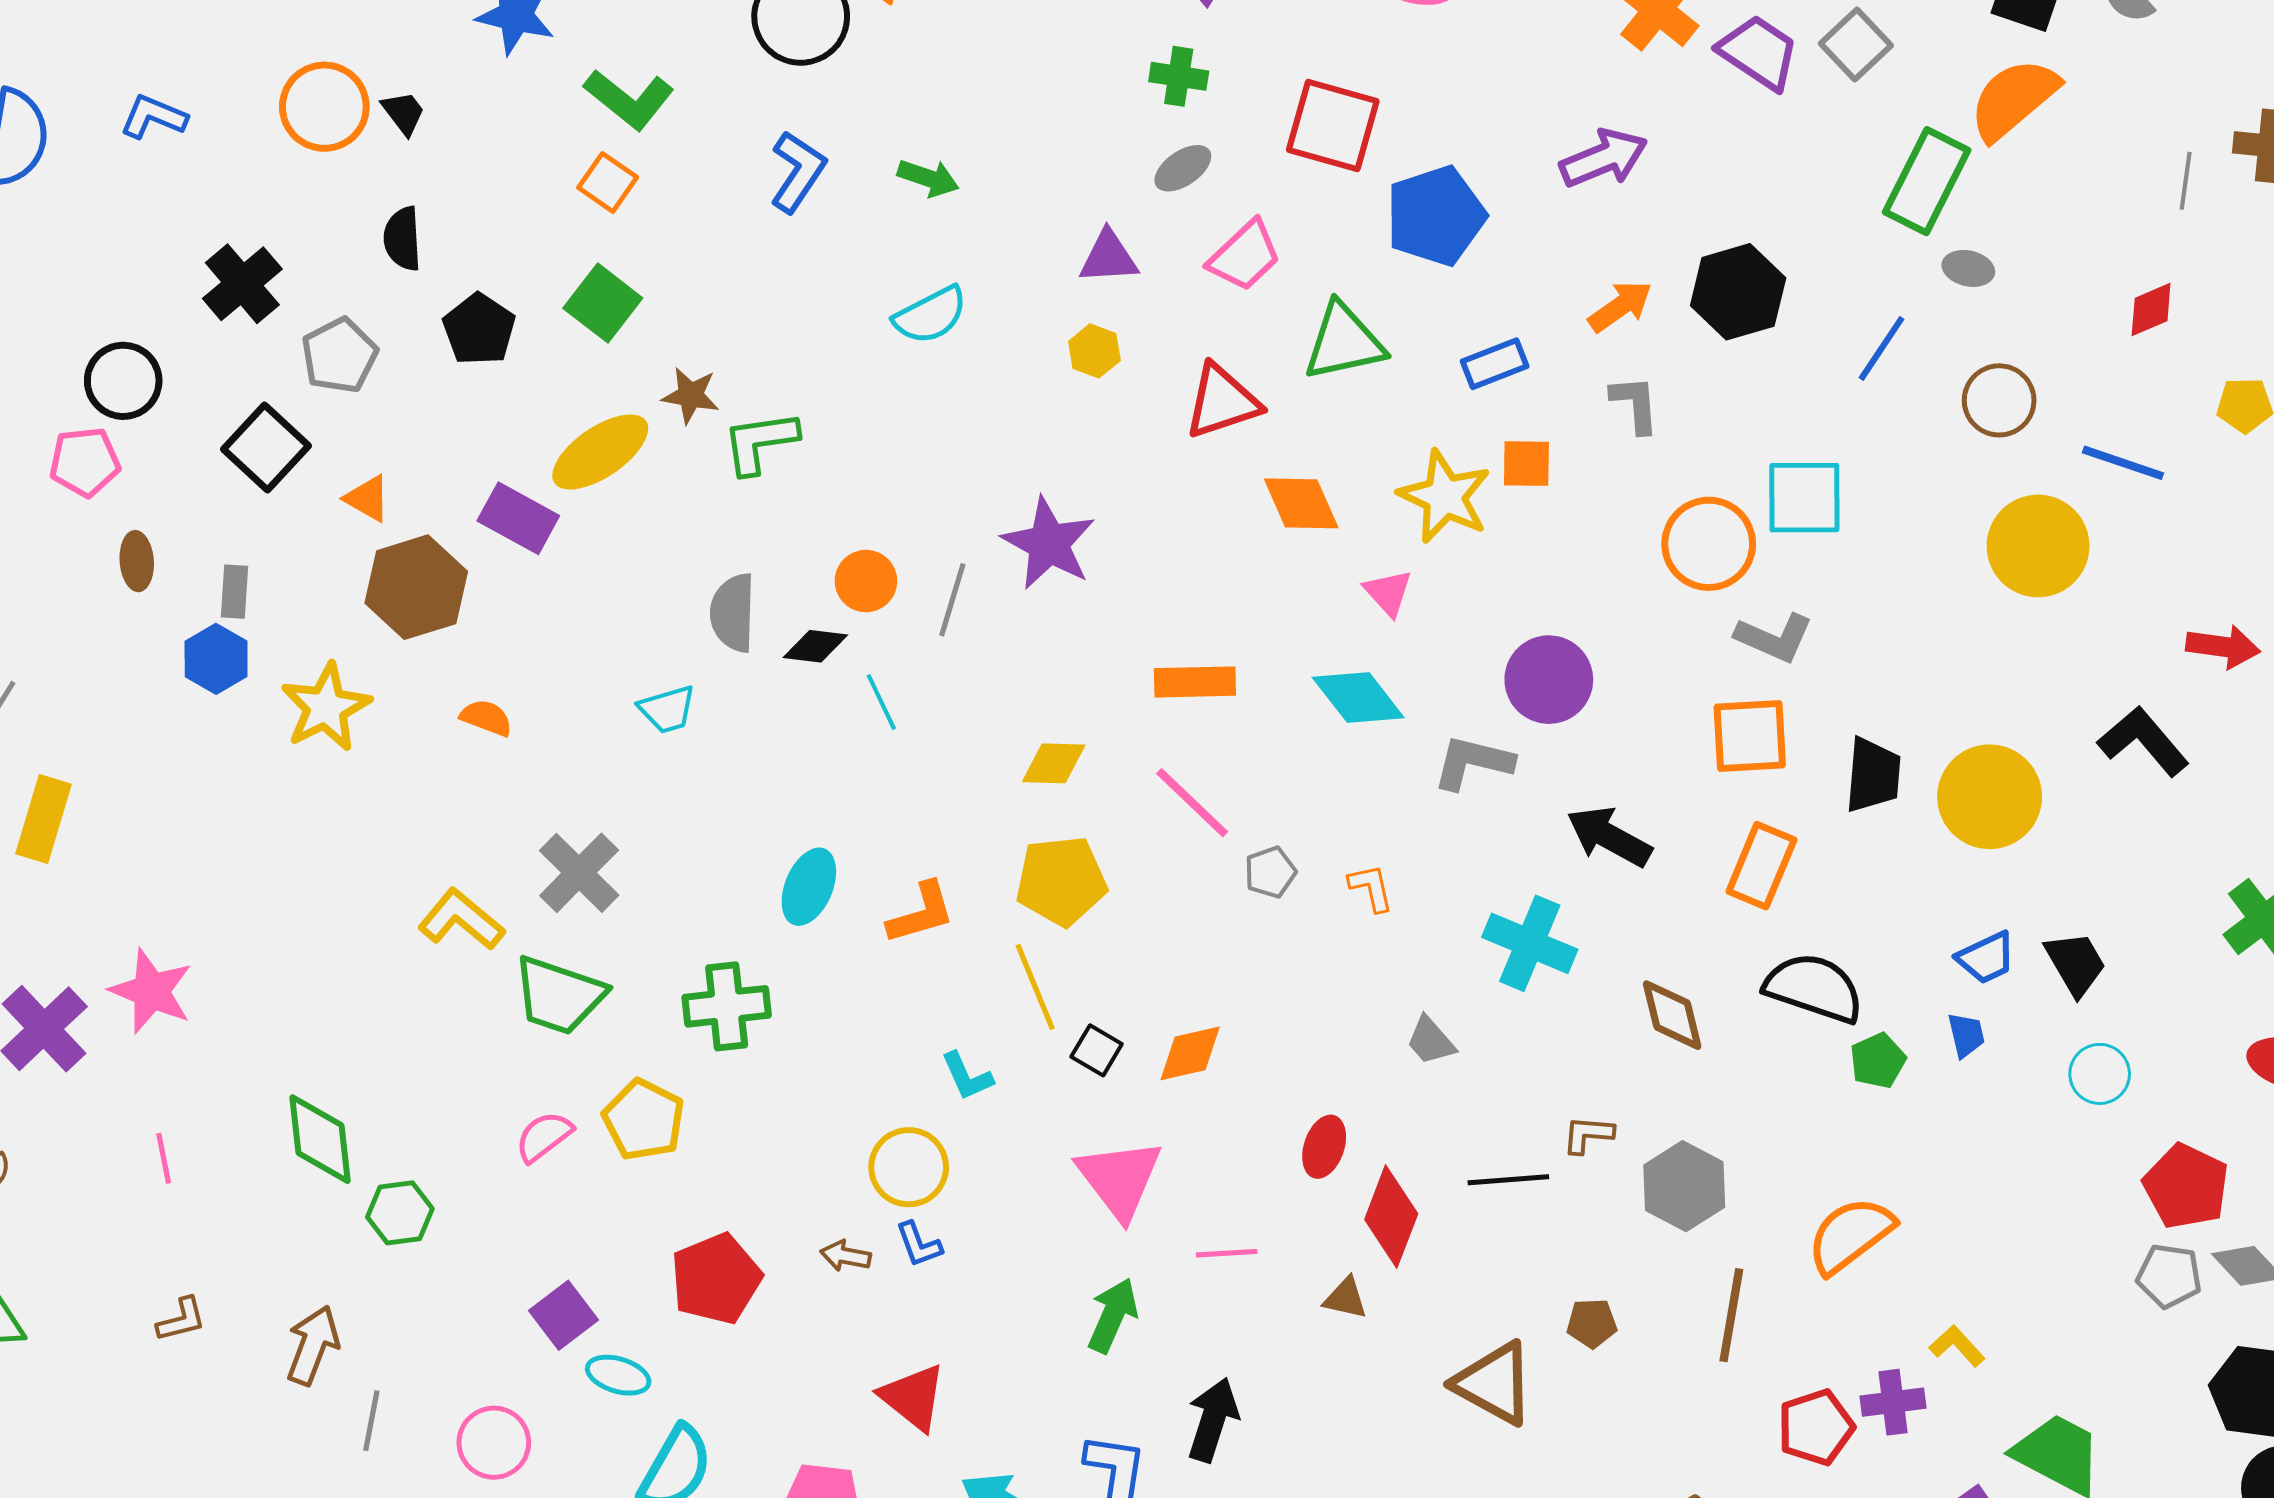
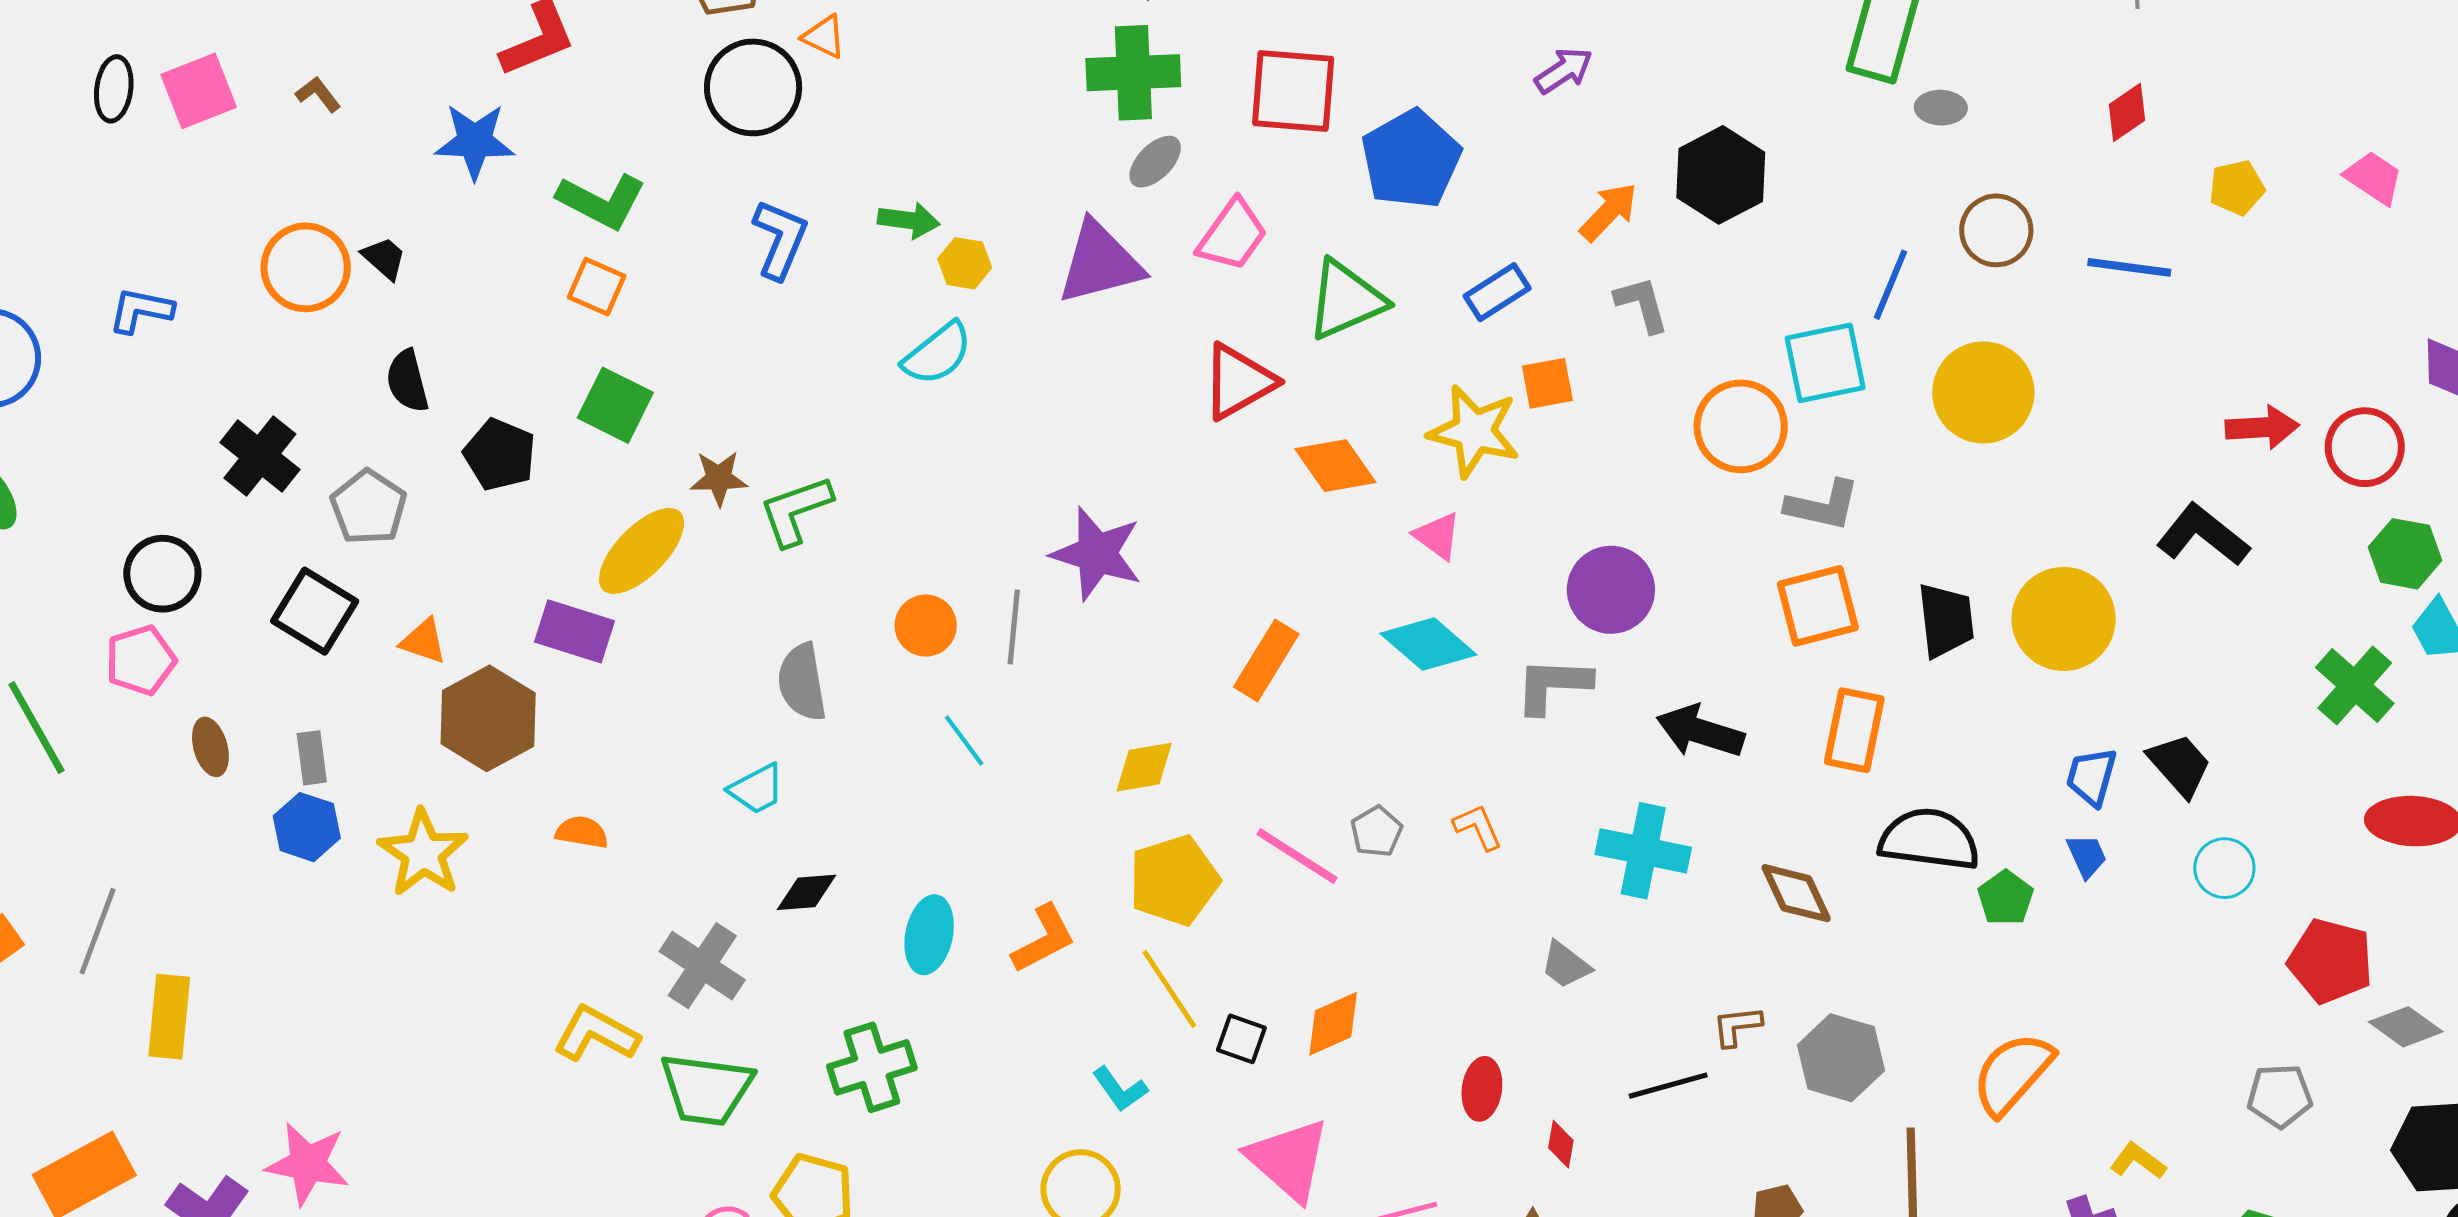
green cross: (1179, 76) -> (1133, 73), size x1.6
purple arrow: (1604, 158) -> (1564, 70), size x0.7
purple triangle: (1109, 257) -> (1100, 263), size x1.5
blue line: (1882, 348) -> (1890, 285), moved
yellow hexagon: (1094, 351) -> (965, 263), moved
yellow circle: (2038, 546) -> (1983, 392), moved
black diamond: (815, 646) -> (807, 892), moved
orange rectangle: (1195, 682) -> (1266, 660), turned -46
pink line: (1192, 803) -> (1297, 856), moved
blue trapezoid: (1986, 958) -> (2091, 777), turned 142
red diamond: (1391, 1217) -> (1561, 1144), size x0.5
gray pentagon: (2169, 1276) -> (2280, 1096), moved

